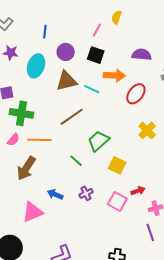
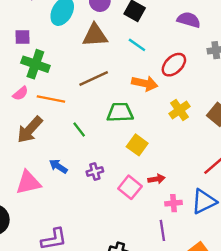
orange arrow: (114, 75) -> (145, 83), moved
cyan line: (92, 89) -> (137, 45), moved
green trapezoid: (98, 141) -> (120, 112), turned 30
green line: (76, 161) -> (79, 129), moved

